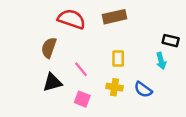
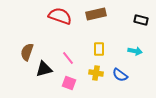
black rectangle: (171, 41) -> (141, 20), moved
brown semicircle: (49, 48) -> (27, 52), moved
cyan arrow: (161, 61) -> (135, 51), turned -64

